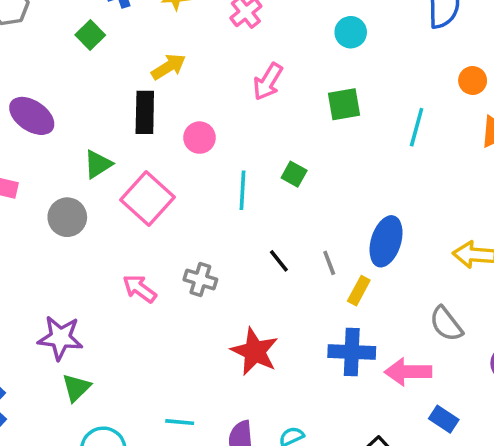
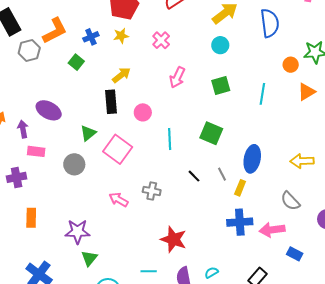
green square: (294, 174) -> (211, 133), moved, size x1.6
red star: (255, 351) -> (174, 239), moved

